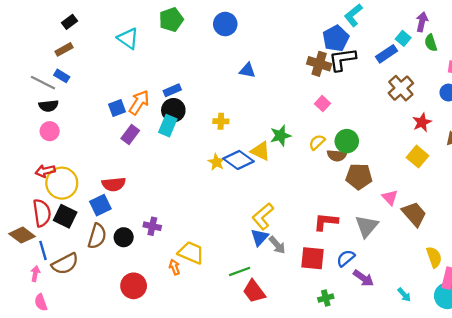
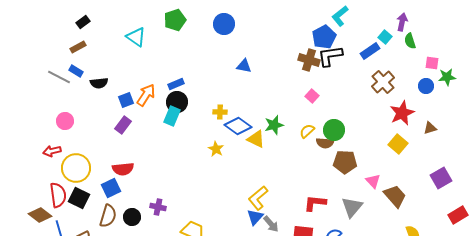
black semicircle: (49, 106) -> (99, 83), moved
red star: (422, 122) -> (402, 113), size x1.4
purple rectangle: (130, 134) -> (123, 125), moved
blue diamond: (239, 160) -> (238, 126), moved
red arrow: (45, 171) -> (52, 151), moved

